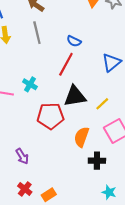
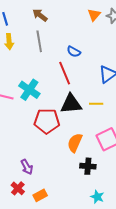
red line: (66, 64) -> (65, 73), turned -55
cyan cross: (30, 84) -> (29, 90), size x1.5
yellow line: (102, 104) -> (96, 104), moved, turned 40
purple arrow: (22, 156) -> (27, 167), moved

